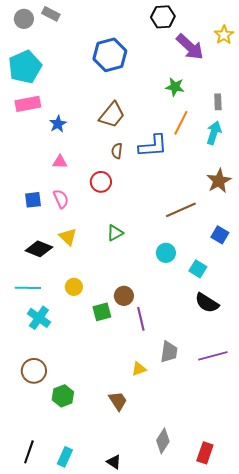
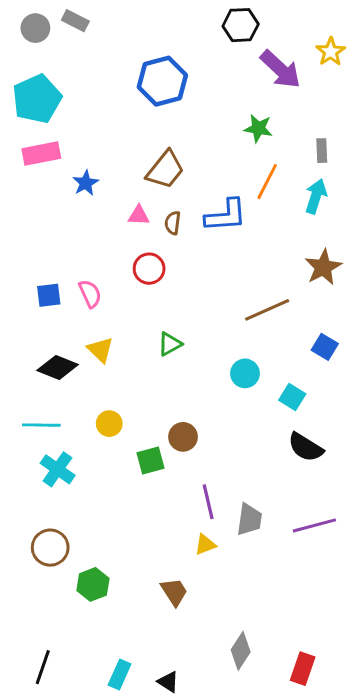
pink triangle: (60, 162) -> (139, 215), moved
purple line: (141, 319) -> (208, 502), moved
cyan rectangle: (65, 457) -> (120, 674), moved

